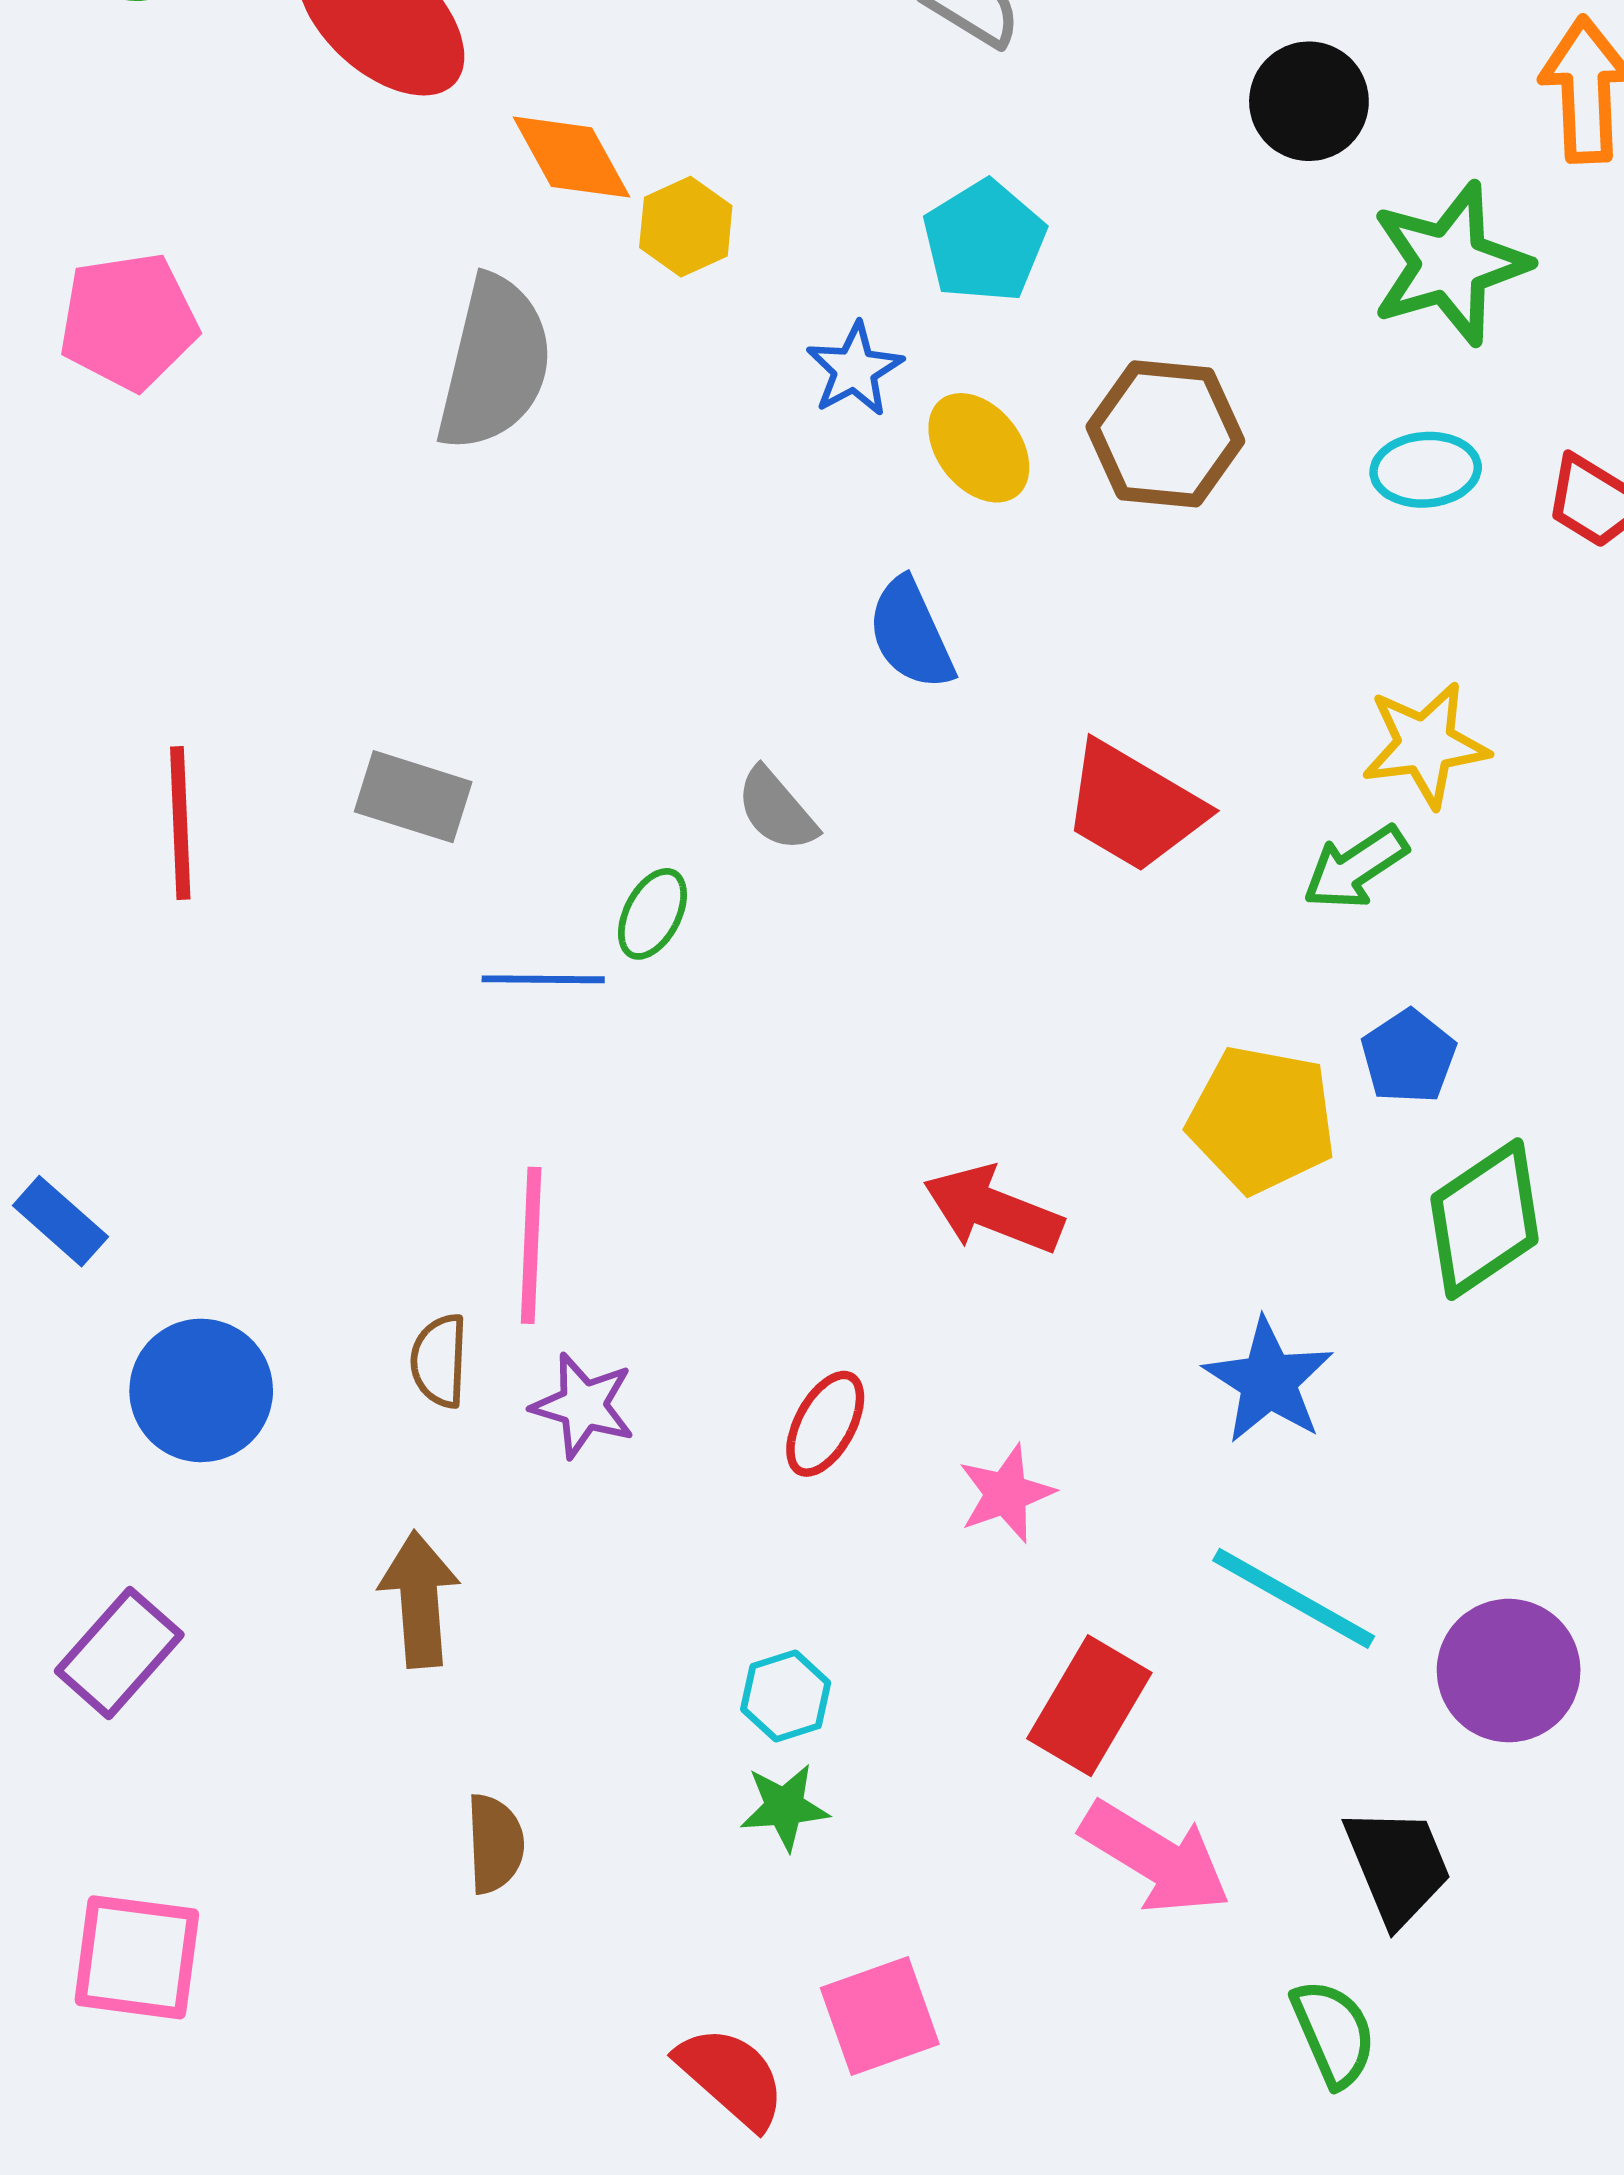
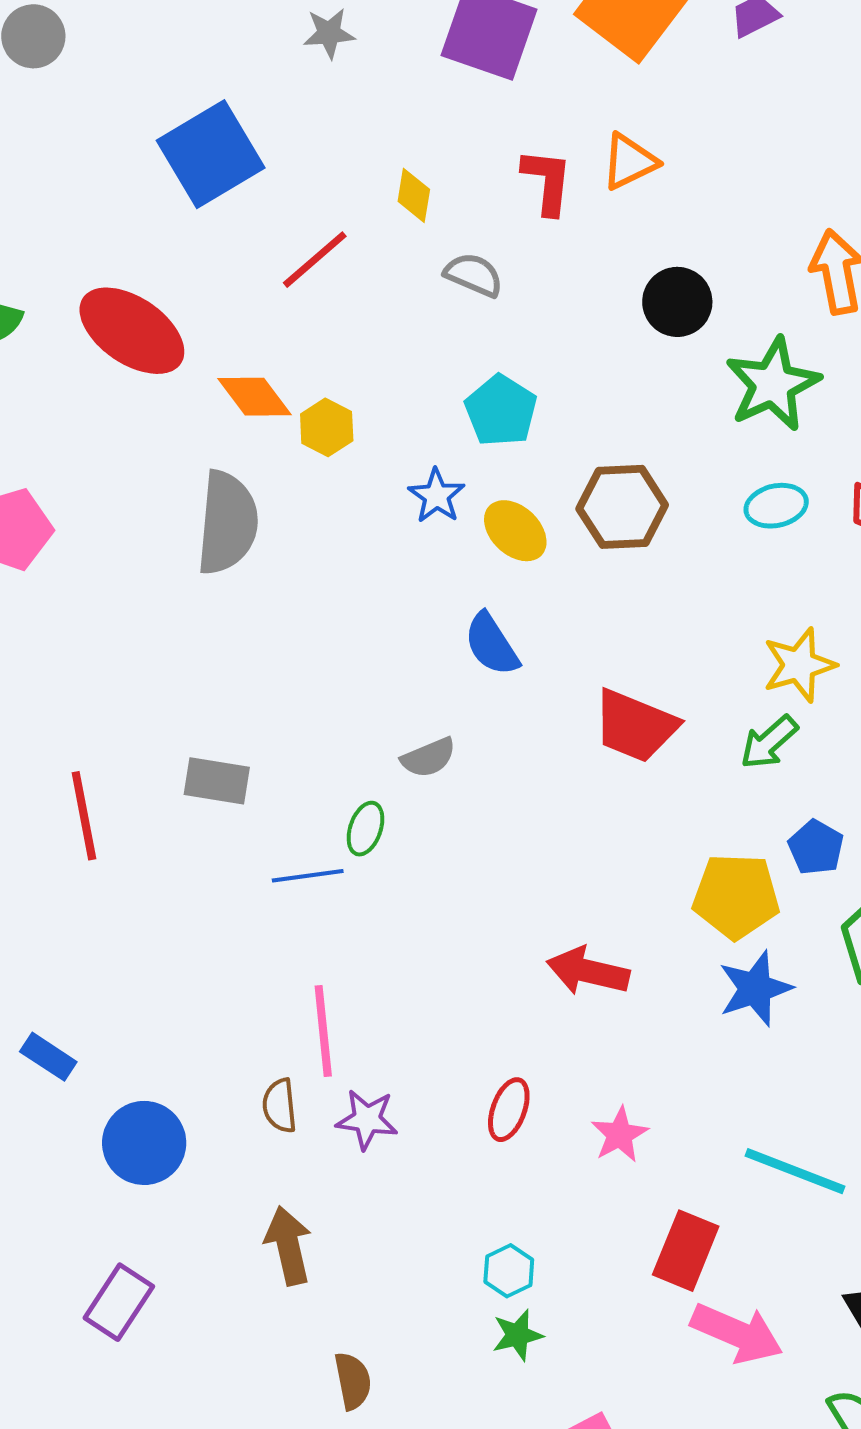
gray semicircle: (776, 810) -> (429, 758), turned -64
blue star: (1269, 1381) -> (755, 989), moved, turned 30

